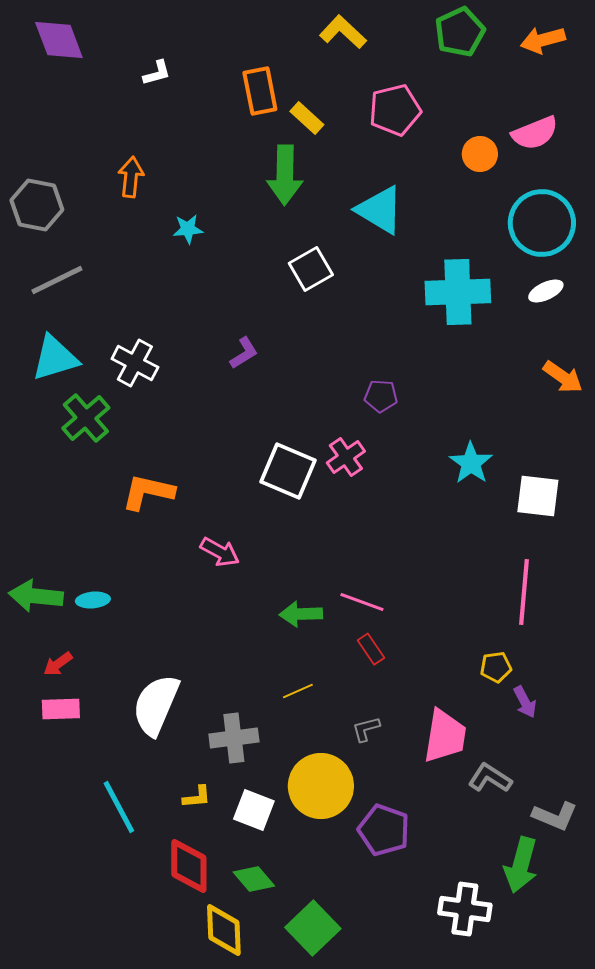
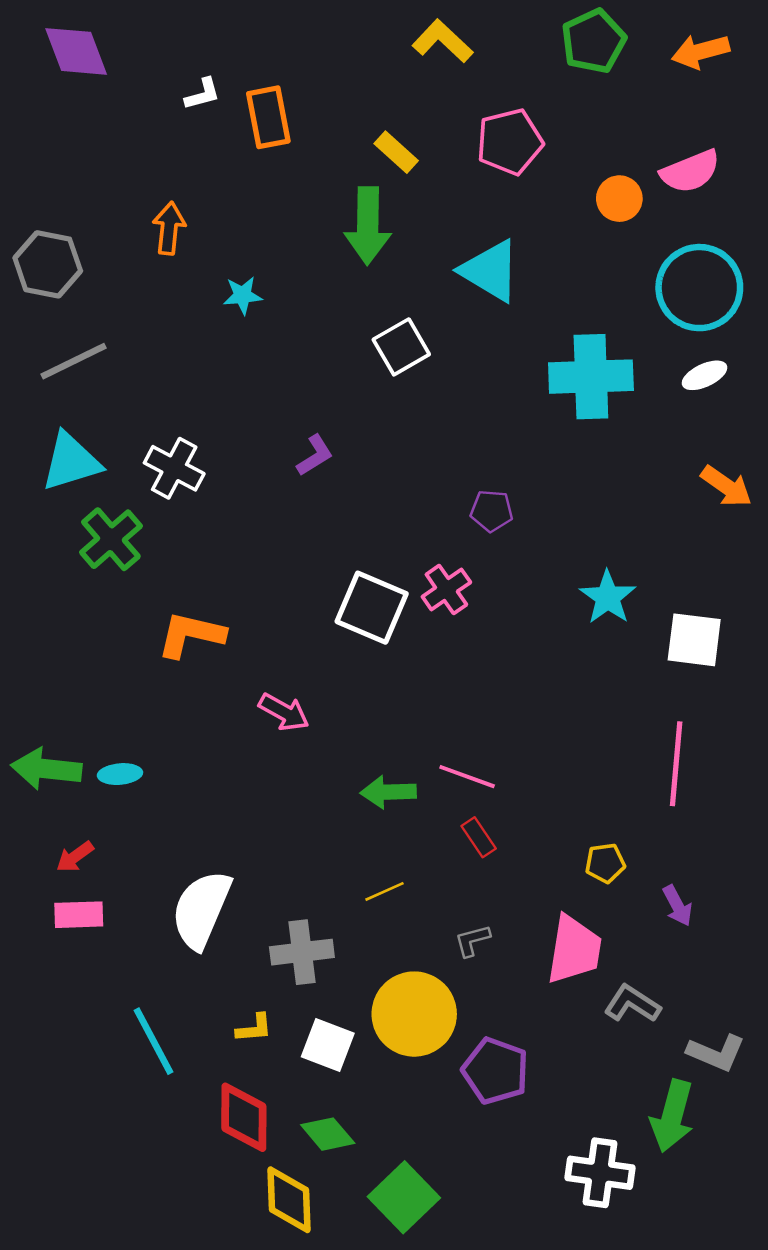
orange rectangle: (260, 91) -> (268, 117), moved
yellow pentagon: (496, 667) -> (605, 863), moved

